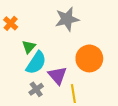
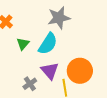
orange circle: (89, 58) -> (80, 71), moved
cyan semicircle: (36, 63) -> (48, 44), moved

